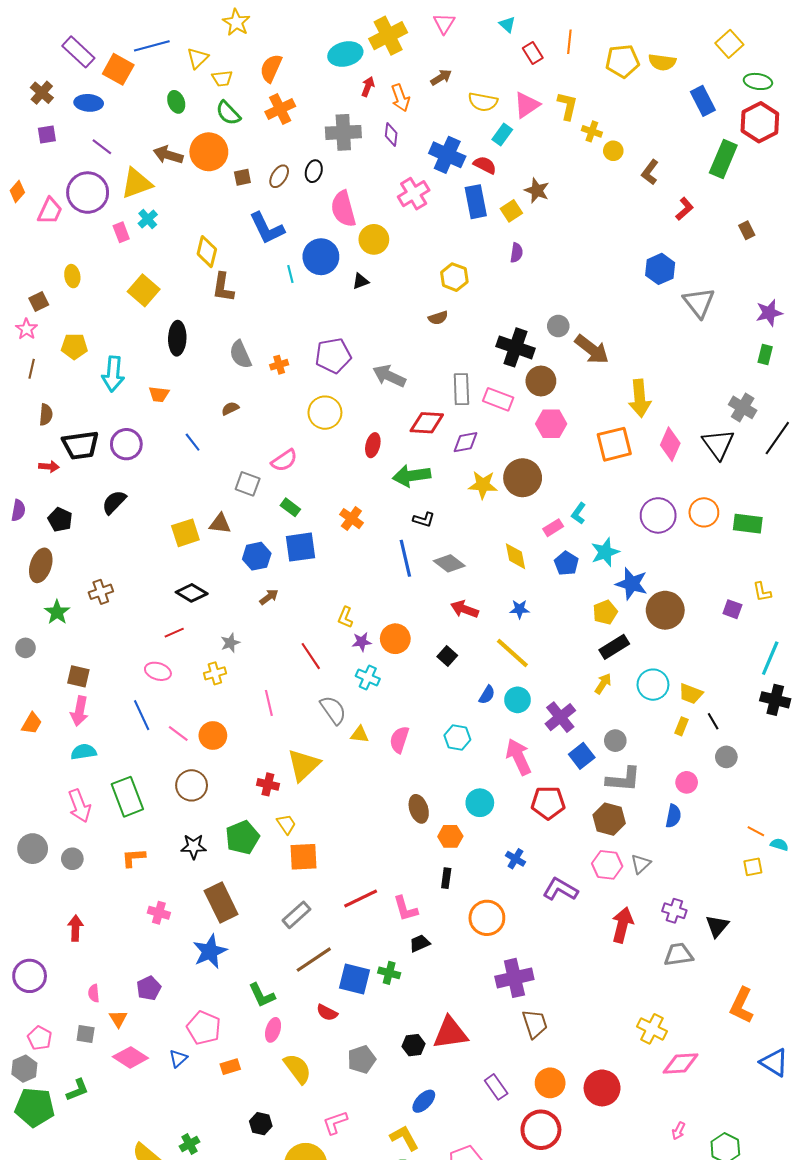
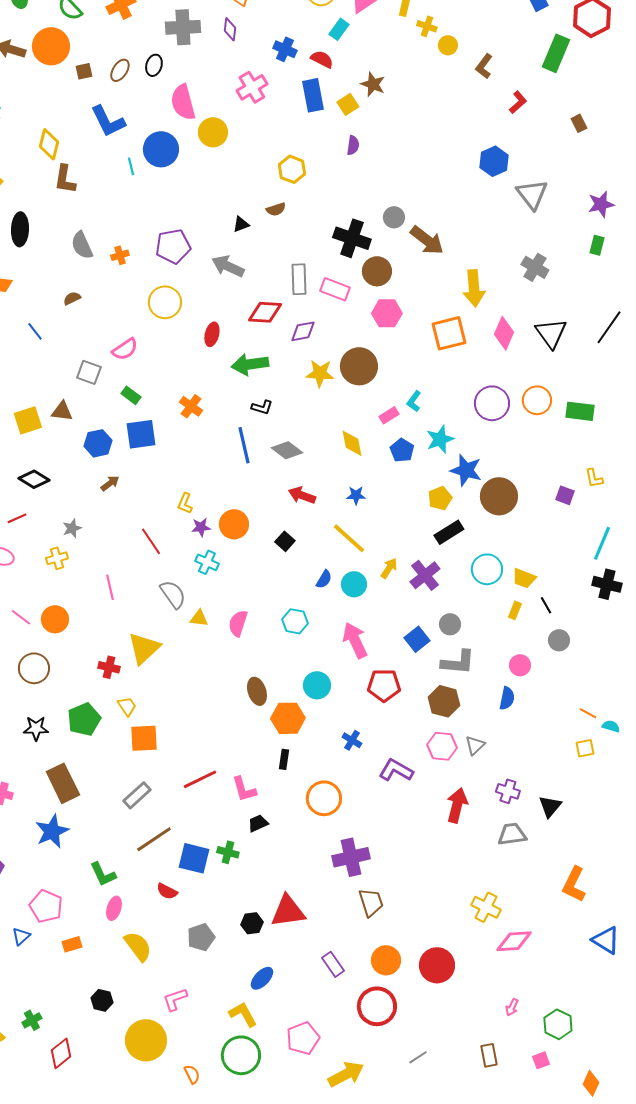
blue cross: (447, 155) -> (285, 49), size x0.7
black triangle: (361, 281) -> (241, 224), moved
gray cross: (743, 407) -> (535, 267), moved
yellow arrow: (603, 684) -> (389, 568), moved
purple cross: (560, 717) -> (425, 575), moved
orange hexagon: (450, 836) -> (288, 718), size x1.4

